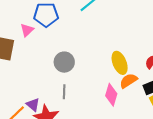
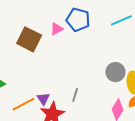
gray circle: (64, 62) -> (115, 72), moved

